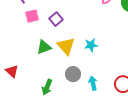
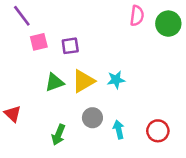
purple square: (56, 19) -> (70, 46), turned 32
yellow triangle: (66, 46) -> (83, 81), turned 42

